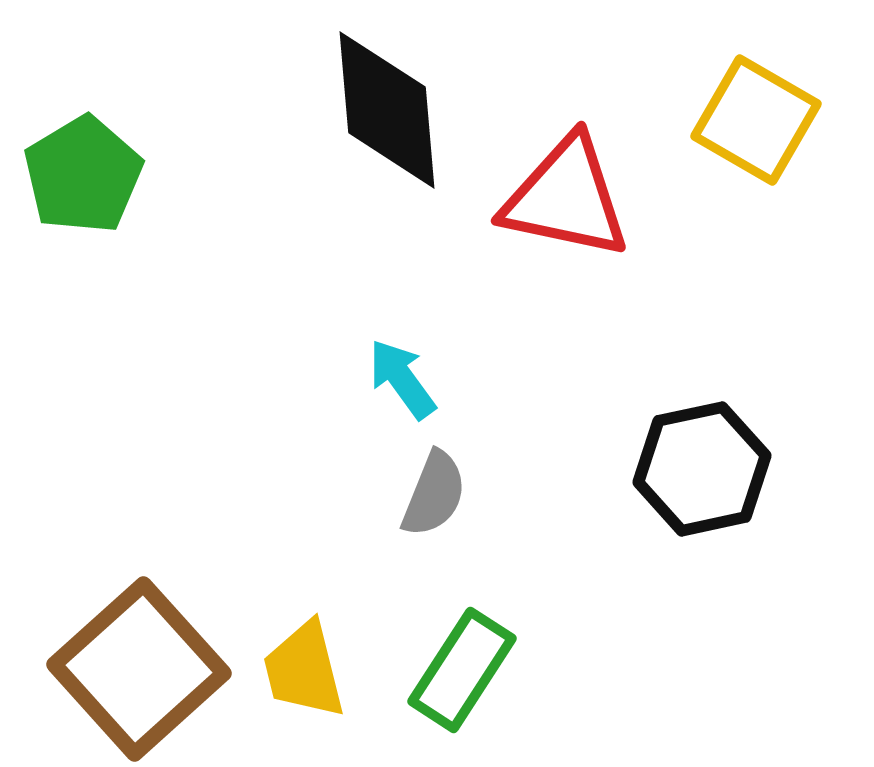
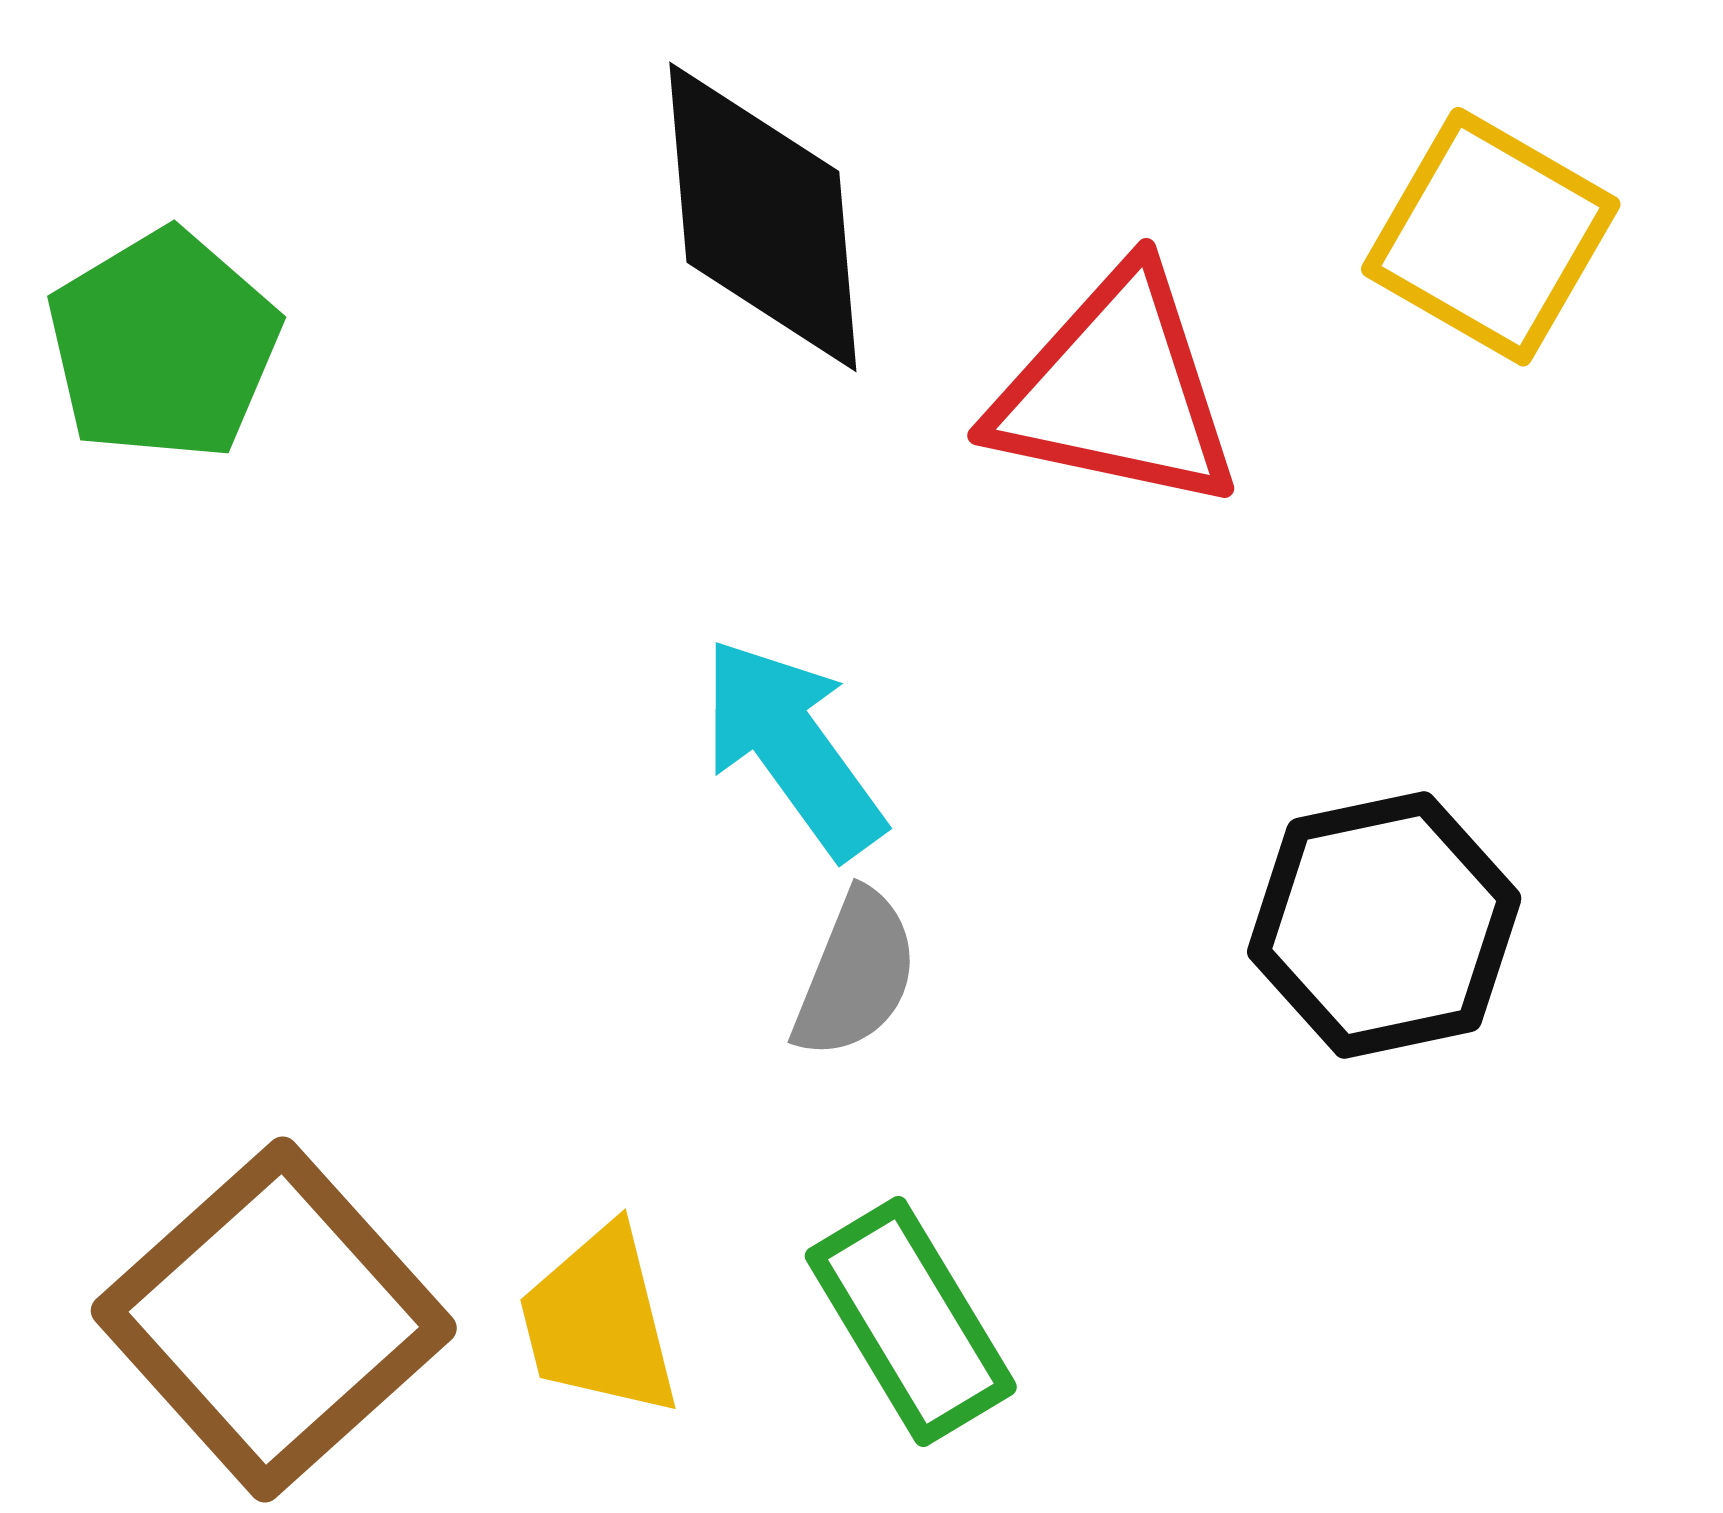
cyan arrow: (402, 379) -> (792, 748), size x1.4
green rectangle: (462, 670) -> (911, 1321), turned -64

